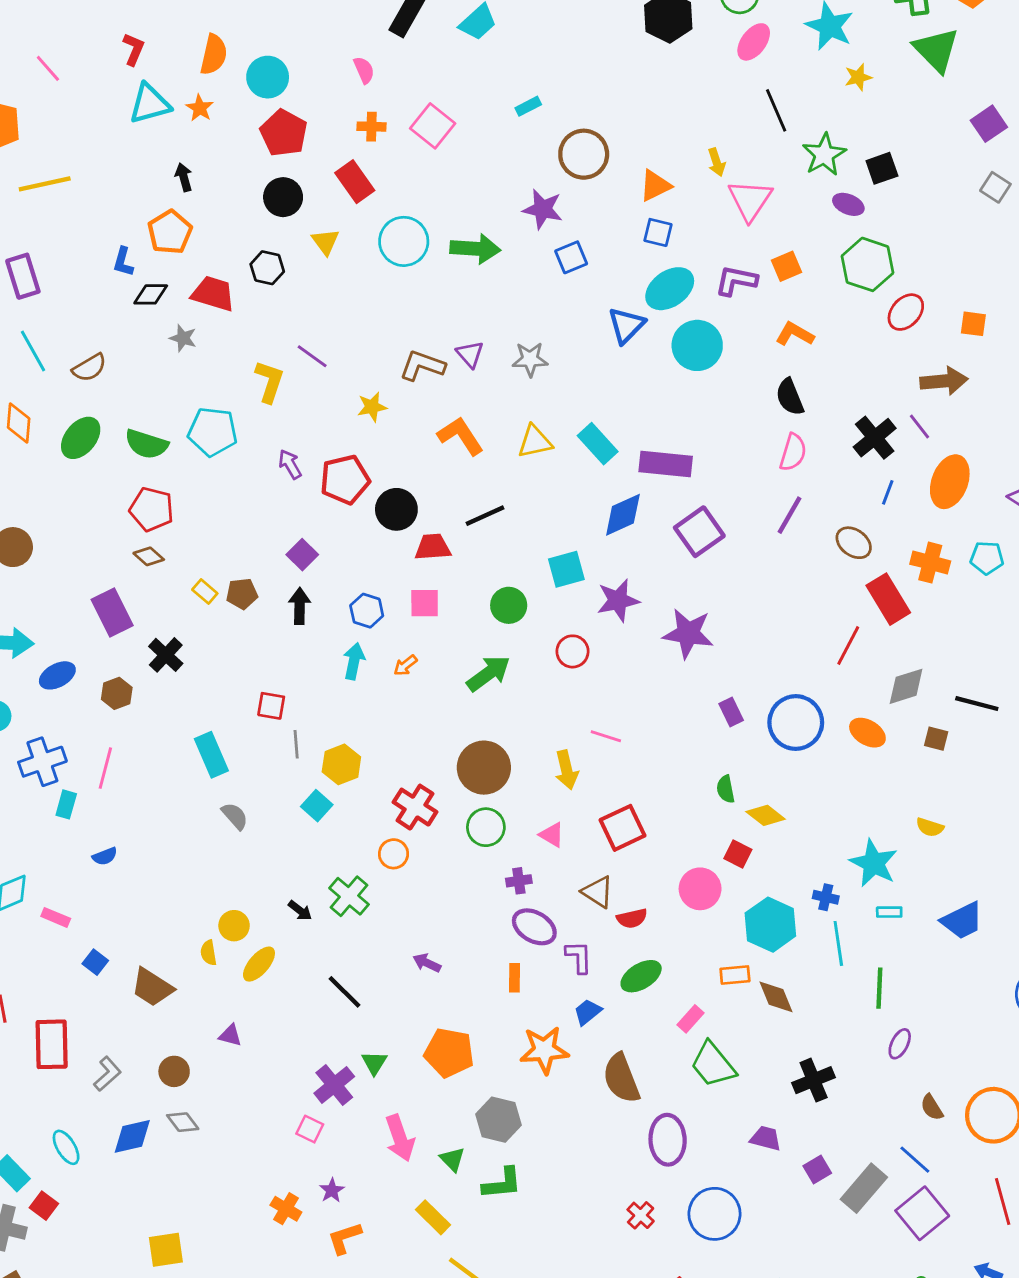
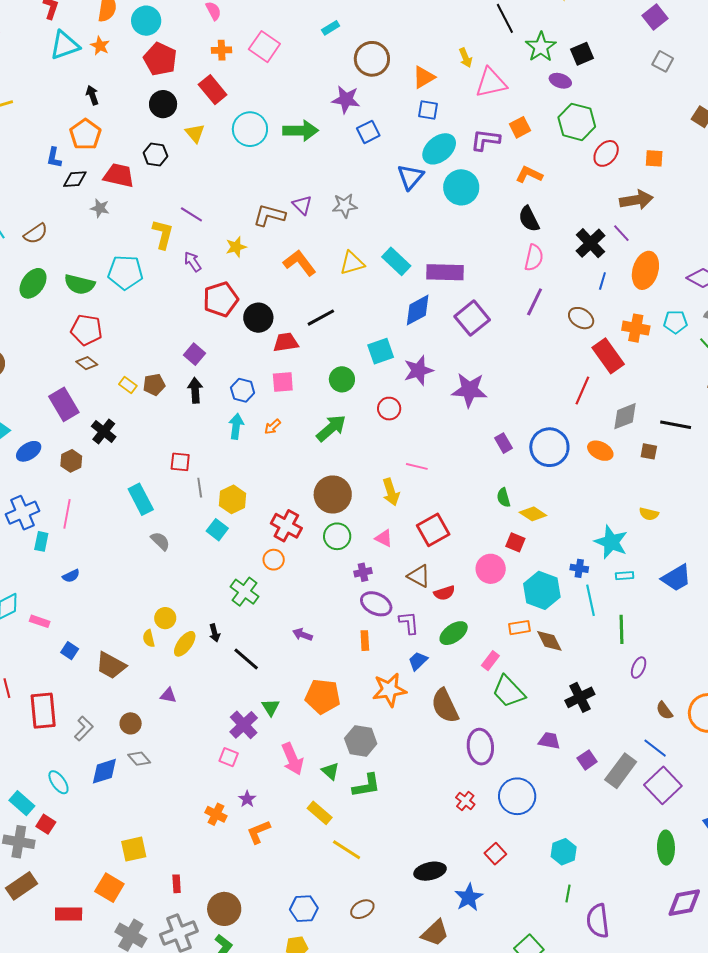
pink triangle: (750, 200) -> (491, 83), turned 48
purple arrow: (290, 464) -> (193, 262), moved
black arrow: (300, 910) -> (215, 633), moved, turned 42

